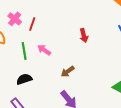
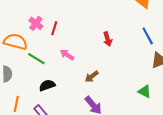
green line: (24, 51) -> (36, 59), moved, turned -48

